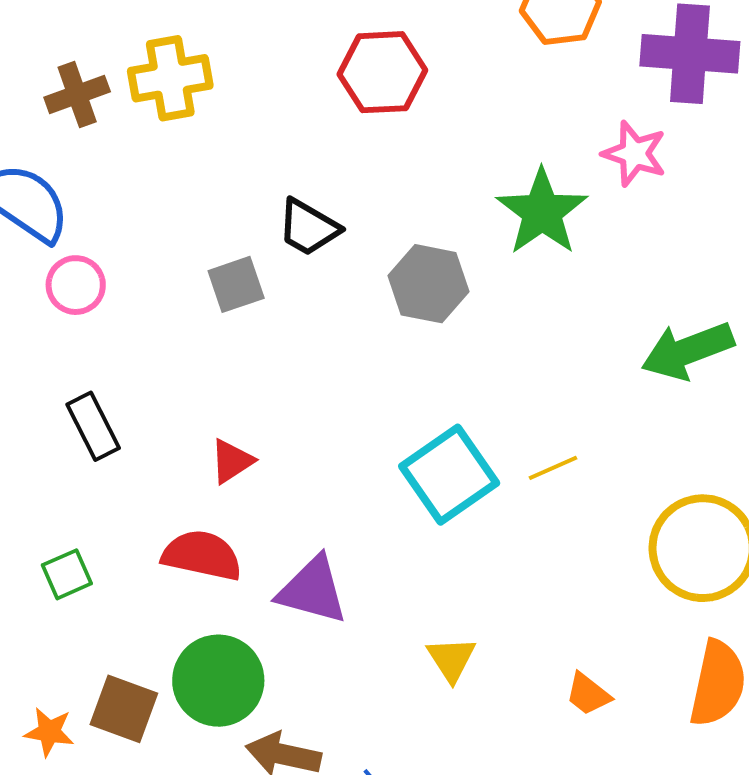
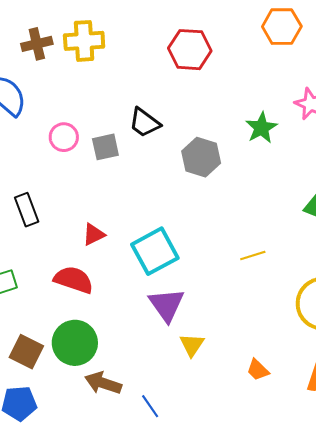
green star: (542, 212) -> (261, 128), size x0.7
pink circle: (76, 285) -> (64, 137), moved
cyan square: (449, 475) -> (155, 251), moved
purple triangle: (313, 590) -> (167, 305), moved, turned 33

